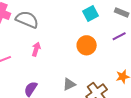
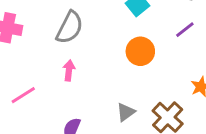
gray semicircle: (27, 20) -> (70, 28), moved, turned 105

